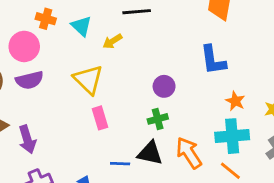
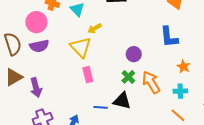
yellow arrow: (112, 41) -> (95, 28), moved
green cross: (158, 119) -> (128, 77), turned -32
cyan cross: (232, 136) -> (180, 91), size x0.6
orange arrow: (189, 153) -> (151, 82), moved

